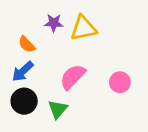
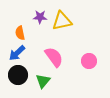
orange semicircle: (27, 44) -> (20, 33), turned 32
pink semicircle: (73, 77) -> (54, 57), turned 100

